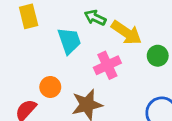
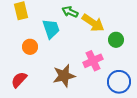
pink cross: (107, 65) -> (93, 61), moved
orange circle: (50, 87) -> (30, 47), moved

